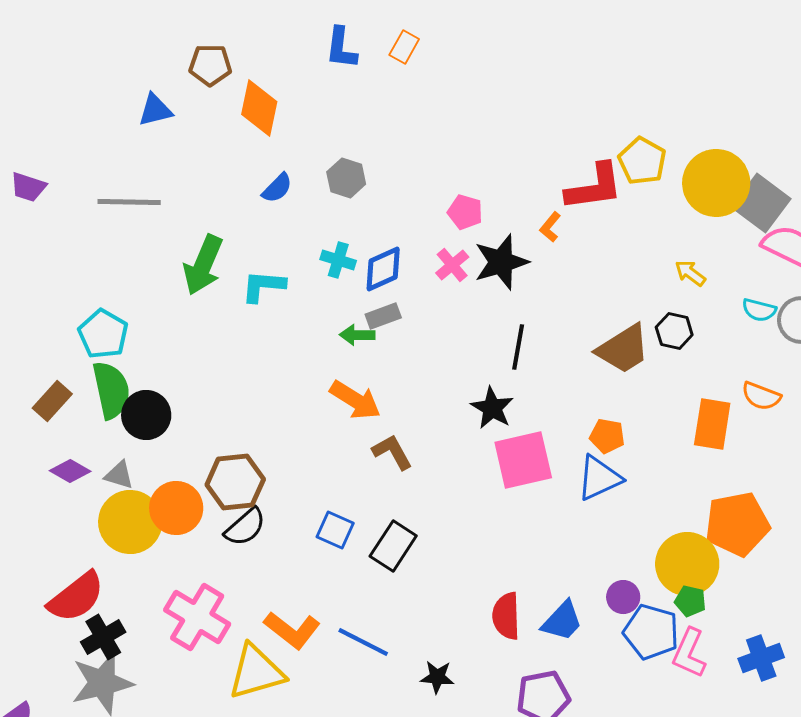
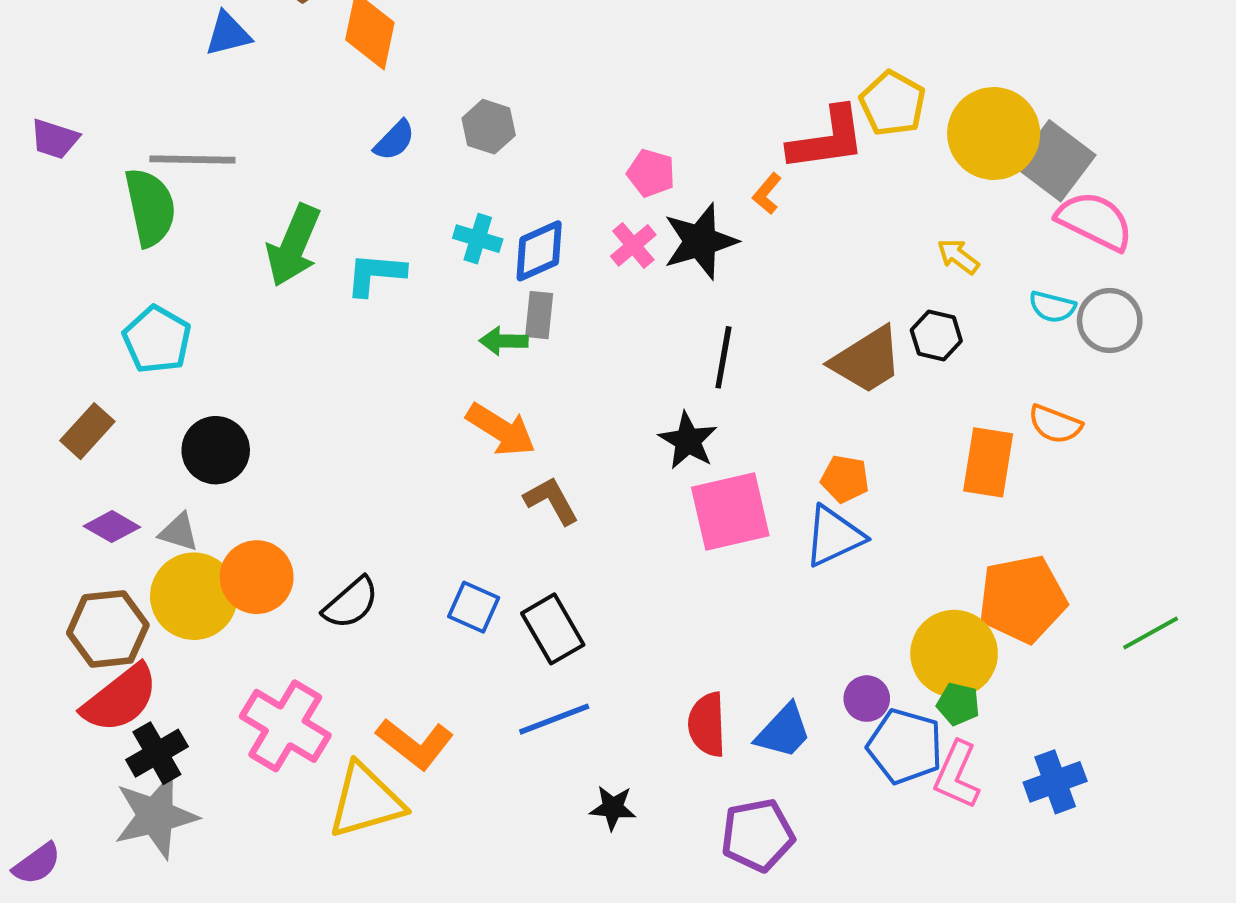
gray rectangle: (383, 316) -> (539, 315), turned -64
green semicircle: (111, 390) -> (150, 207), moved
brown hexagon: (235, 482) -> (108, 629), moved
black rectangle: (393, 546) -> (553, 629), turned -63
blue line: (363, 642) -> (554, 719), moved, turned -48

